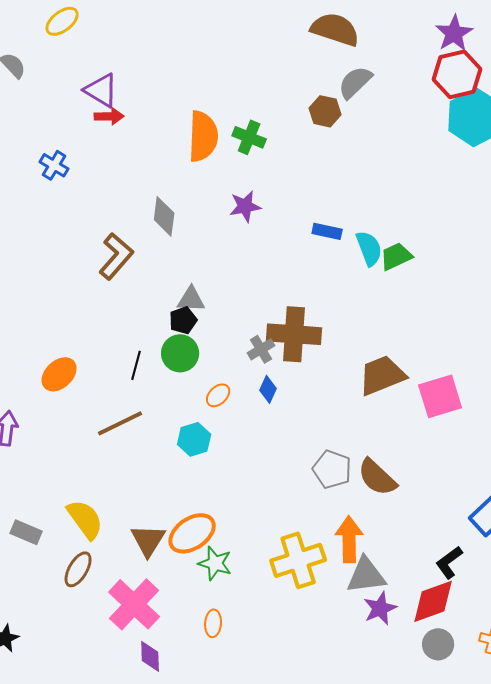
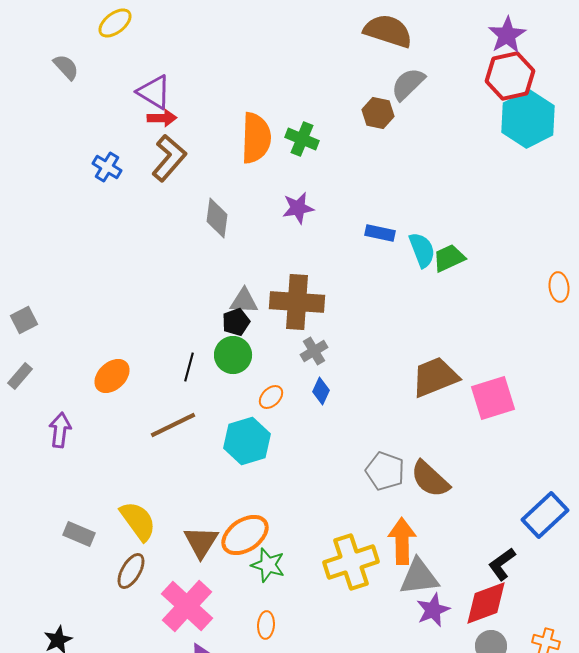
brown L-shape: (116, 256) -> (169, 158), moved
brown cross: (294, 334) -> (297, 302), moved
cyan hexagon: (194, 439) -> (247, 441), size x1.4

